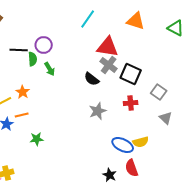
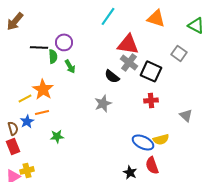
orange star: (23, 92) -> (43, 89), size x1.5
gray square: (159, 92) -> (179, 53), moved
gray star: (98, 111) -> (103, 103), moved

